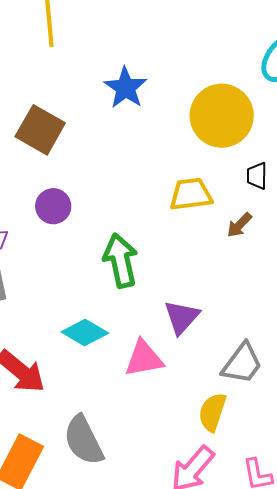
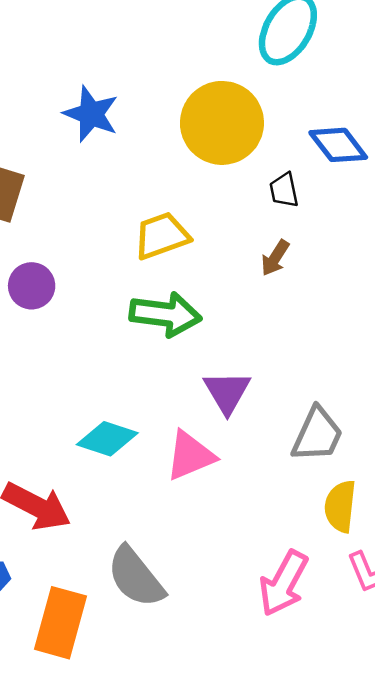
yellow trapezoid: (191, 194) -> (162, 236), moved
green arrow: (121, 261) -> (165, 314), moved, turned 122
yellow semicircle: (212, 412) -> (340, 506), moved

